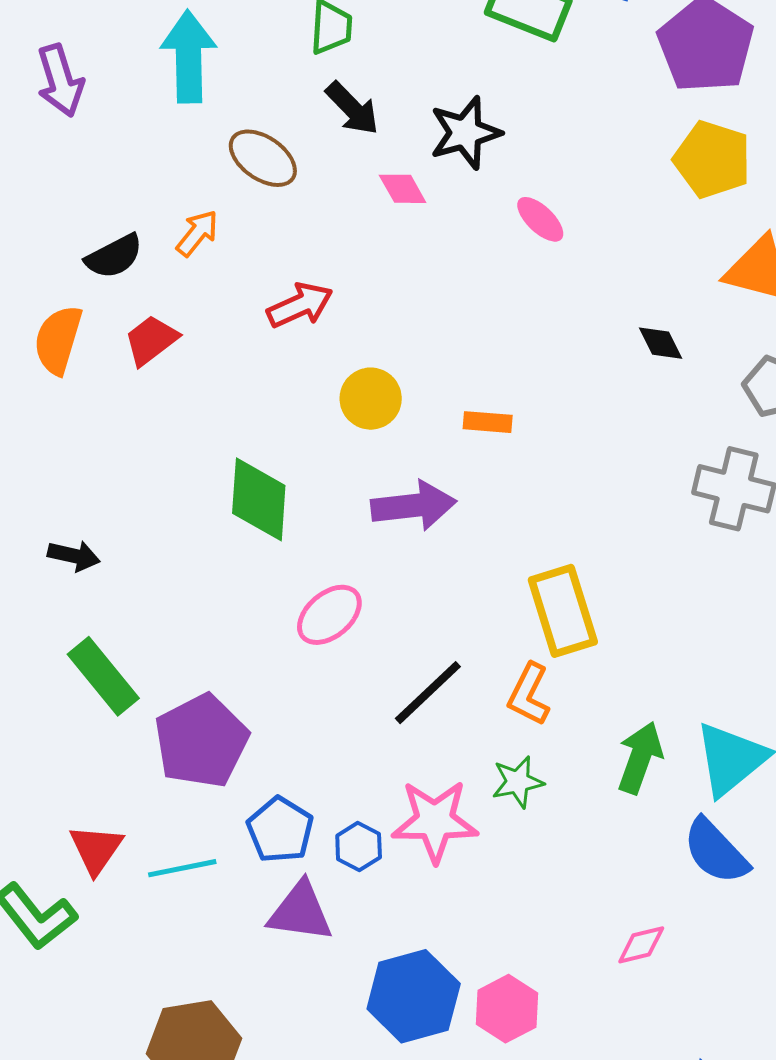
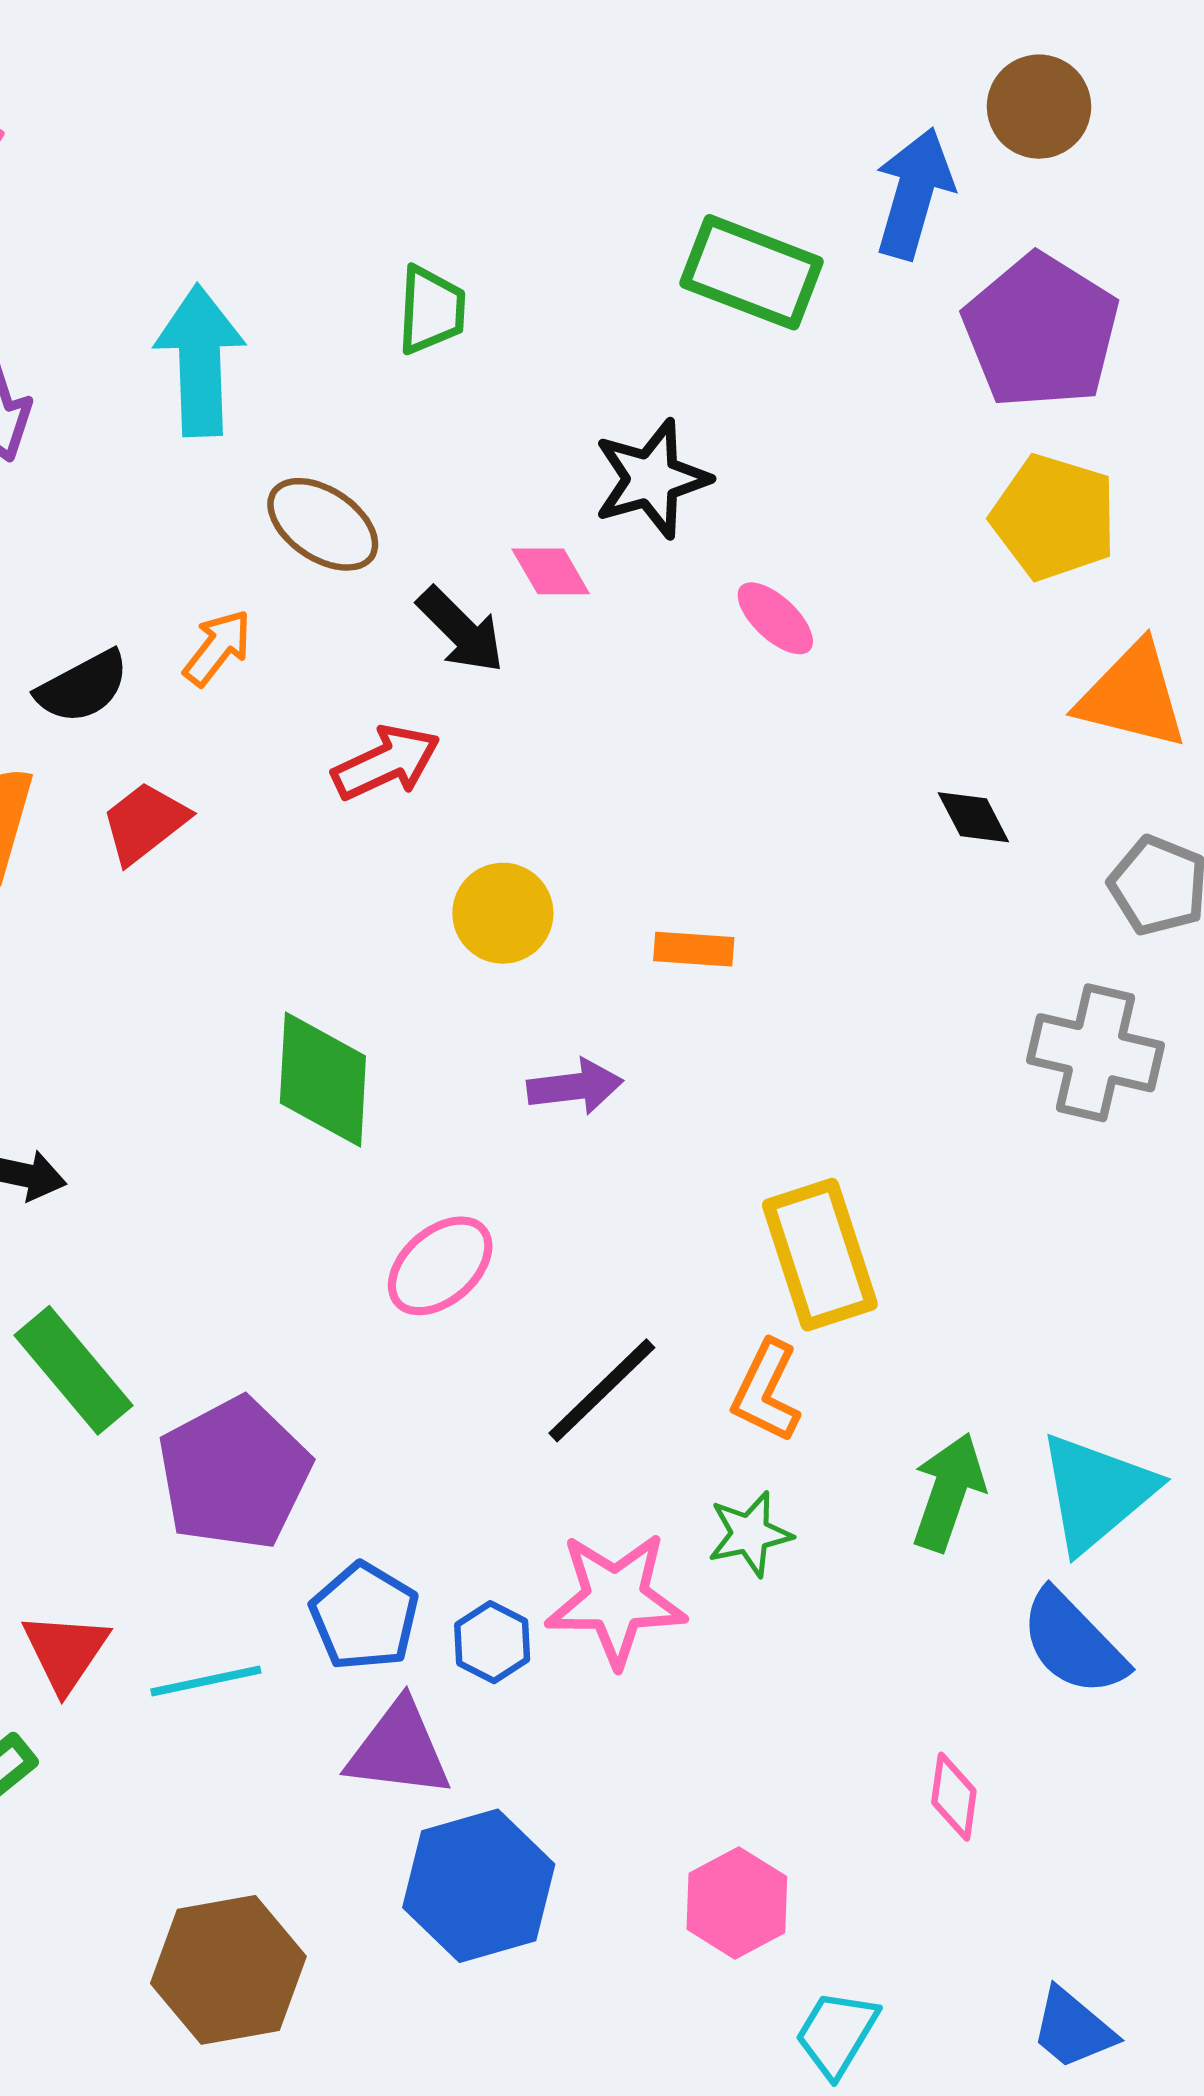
black arrow: (352, 108) -> (461, 630), moved
purple arrow: (414, 506) -> (575, 1087), size x0.7
pink diamond: (641, 945) -> (954, 1797), turned -68
blue hexagon: (414, 996) -> (479, 1886), moved

